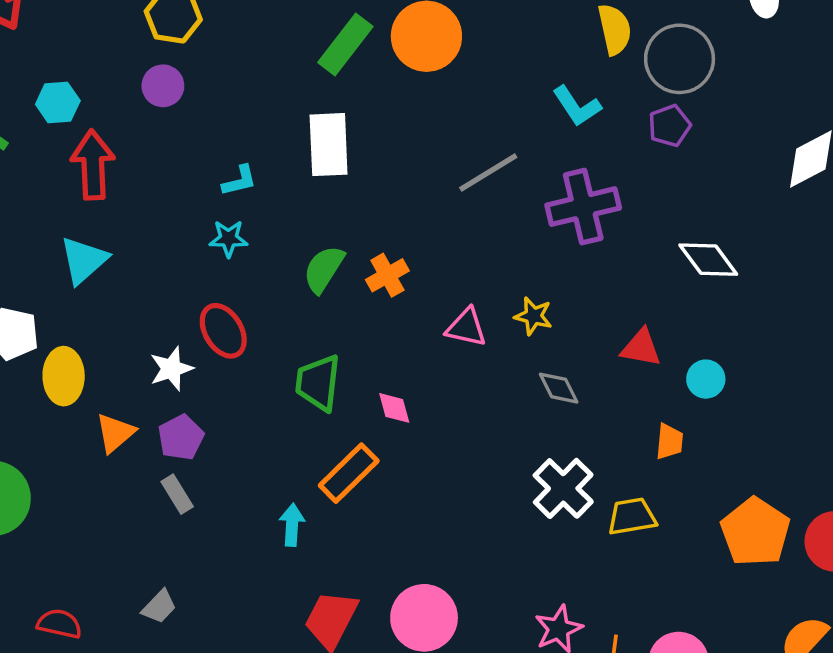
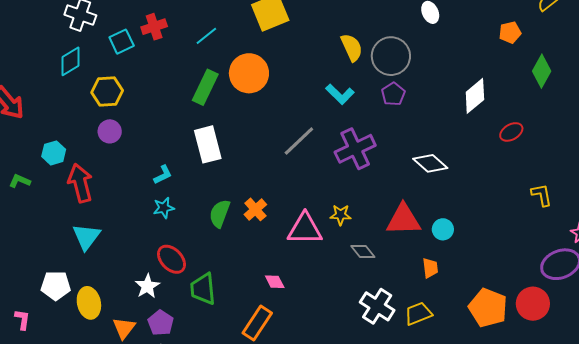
pink triangle: (466, 327) -> (305, 229), size x1.5
red triangle: (641, 348) -> (404, 220), size x1.5
green trapezoid: (318, 383) -> (203, 289), moved

